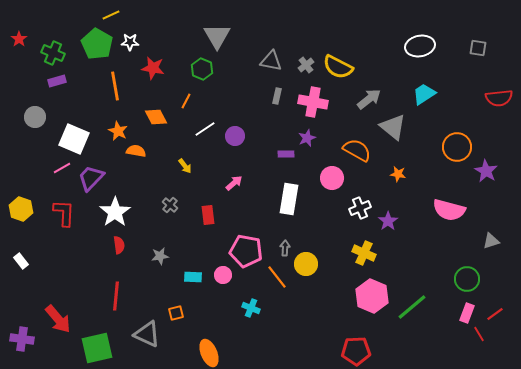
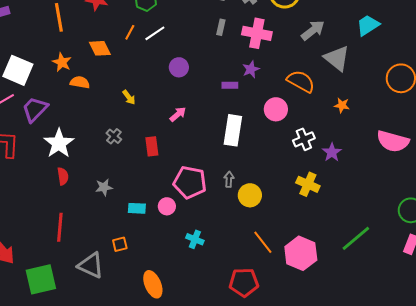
white line: (205, 129) -> (155, 33), moved
orange line: (277, 277) -> (263, 242), moved
pink hexagon: (372, 296) -> (301, 253), moved
red pentagon: (356, 351) -> (244, 282), moved

